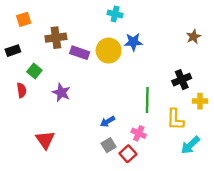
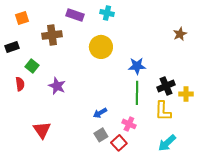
blue star: (133, 42) -> (137, 66), moved
purple rectangle: (80, 53) -> (75, 15), moved
black cross: (182, 80) -> (166, 86), moved
cyan arrow: (190, 145) -> (167, 143), moved

